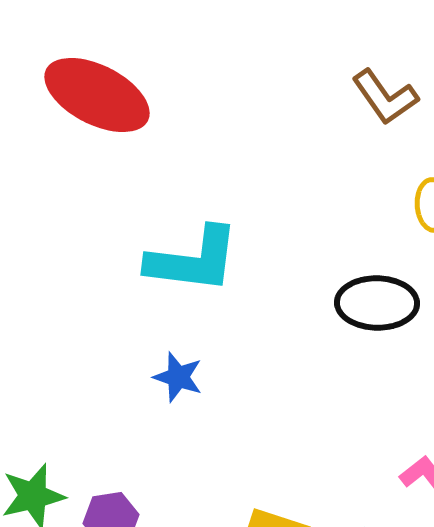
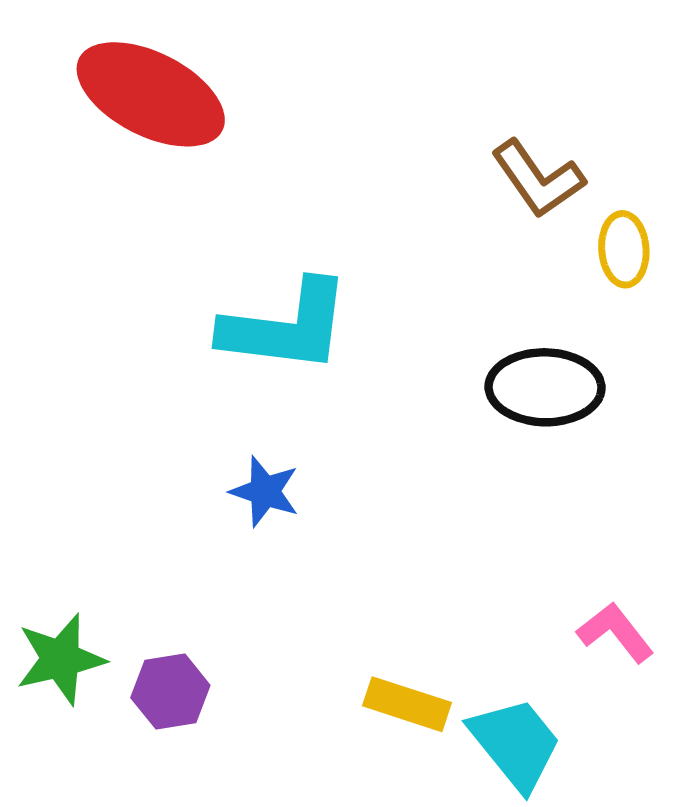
brown L-shape: (385, 97) -> (538, 179), moved

